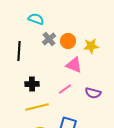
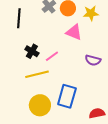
black cross: (32, 84) -> (32, 51), turned 32
pink line: (65, 89) -> (52, 56), moved

